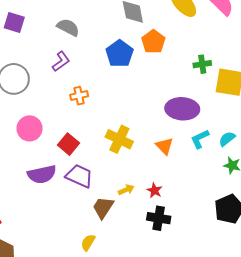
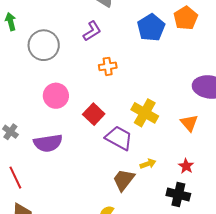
purple semicircle: (42, 174) -> (48, 143), moved
purple trapezoid: (79, 176) -> (119, 138), moved
red star: (154, 191) -> (186, 166), moved

